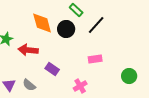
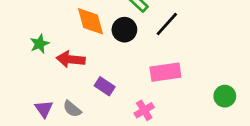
pink rectangle: (95, 59) -> (165, 72), size x1.5
green circle: (129, 76) -> (225, 96), moved

